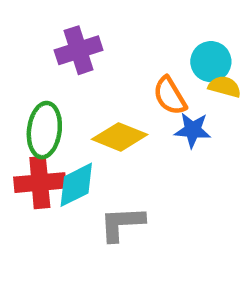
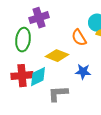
green ellipse: (44, 130) -> (23, 40), moved
blue star: (193, 130) -> (83, 72), moved

